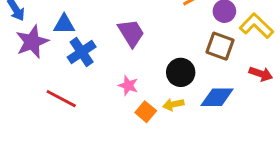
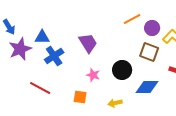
pink star: (128, 85) -> (93, 75), moved
yellow arrow: (173, 104) -> (115, 103), moved
orange square: (146, 112) -> (80, 97), moved, turned -32

